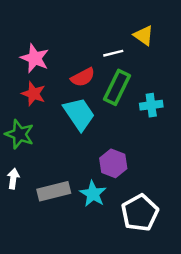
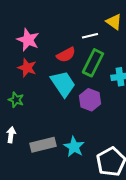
green star: (20, 134) -> (16, 100), size x0.7
purple hexagon: (113, 163) -> (90, 100), moved

